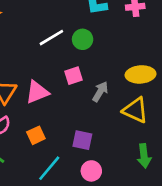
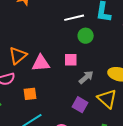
white line: (51, 38) -> (74, 18), moved
purple square: (82, 140) -> (80, 105), moved

